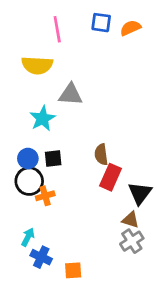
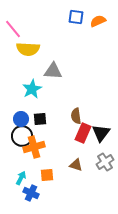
pink line: (57, 29) -> (13, 29), moved, turned -30
black triangle: (140, 193) -> (101, 133), moved
orange cross: (45, 196) -> (34, 147), size x1.5
brown triangle: (130, 220) -> (76, 165), moved
gray cross: (132, 241) -> (105, 162), moved
orange square: (73, 270) -> (47, 175), moved

